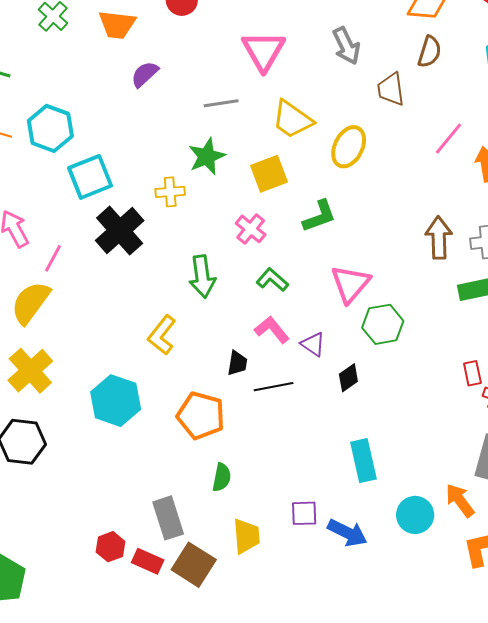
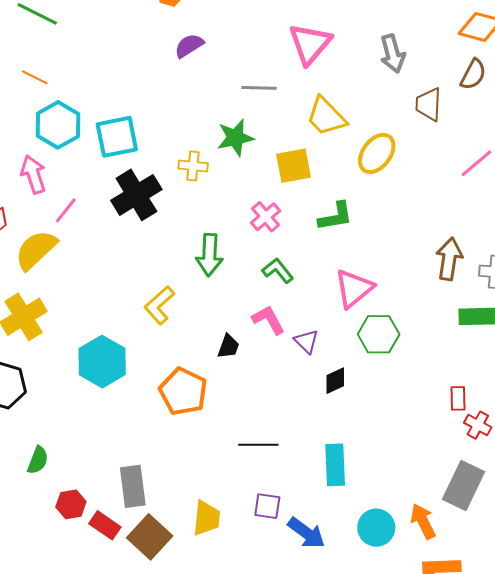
cyan hexagon: (50, 128) -> (58, 125), moved
black line: (274, 387) -> (258, 445), moved
green semicircle: (222, 477) -> (38, 460), moved

